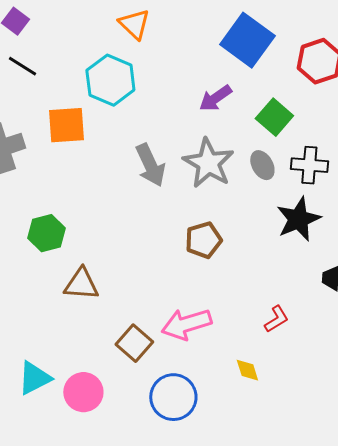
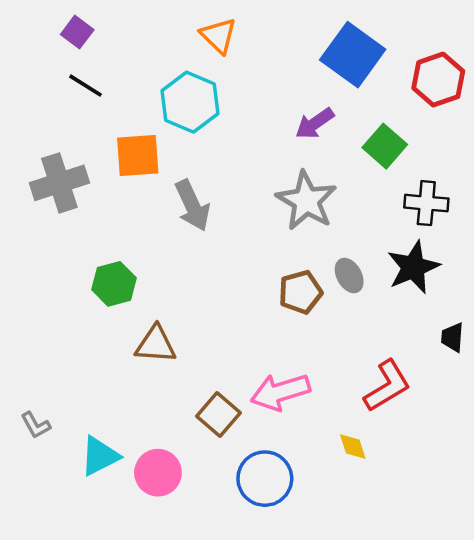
gray arrow: (150, 165) -> (192, 205), moved
gray ellipse: (262, 165) -> (349, 276), moved
red L-shape: (276, 319) -> (387, 386), size x1.6

